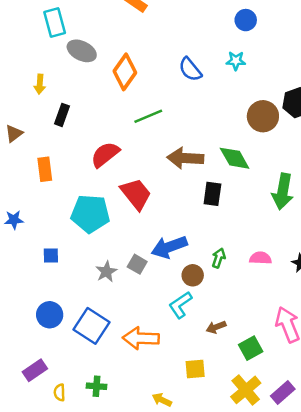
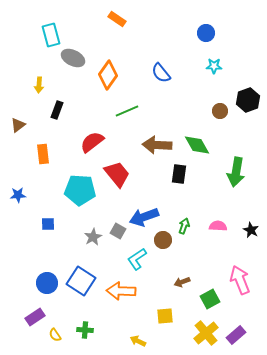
cyan star: (236, 61) -> (214, 66), moved
brown circle: (263, 116) -> (220, 111), size x0.6
cyan L-shape: (180, 305) -> (137, 259), moved
blue circle: (50, 315) -> (47, 283), moved
yellow semicircle: (59, 392) -> (55, 335), turned -32

